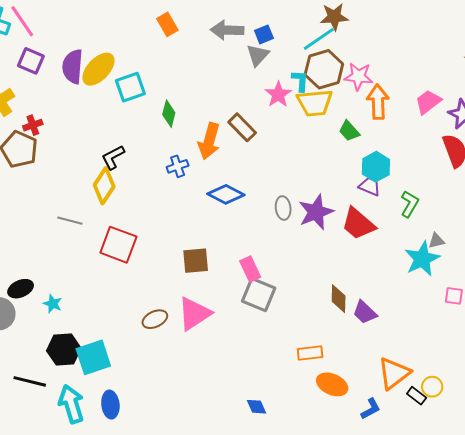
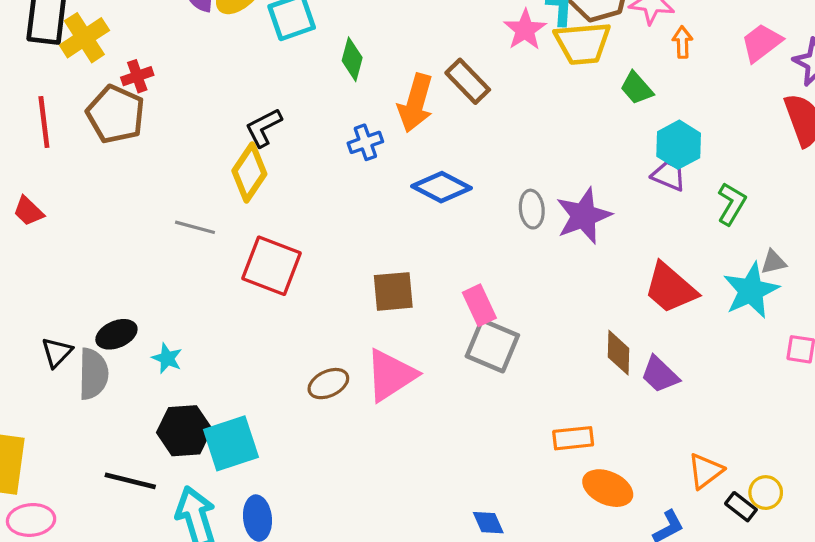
orange arrow: (378, 102) -> (682, 42), size x0.6
red trapezoid: (358, 224) -> (670, 288), moved
orange triangle: (394, 373) -> (705, 471), size x0.7

